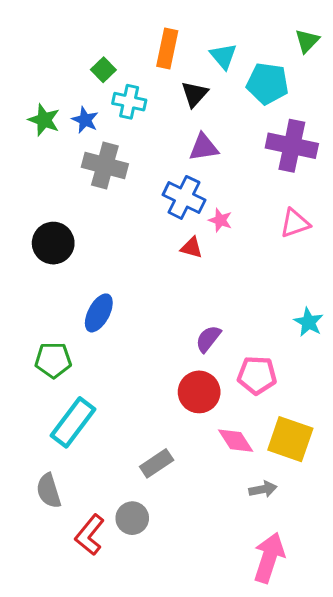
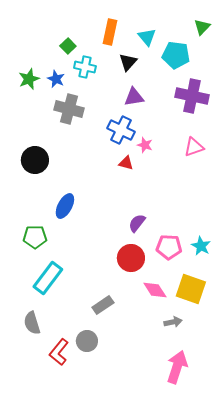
green star: (44, 120) -> (29, 79), turned 30
cyan star: (309, 322) -> (201, 246), moved

